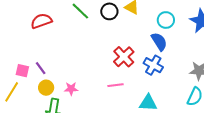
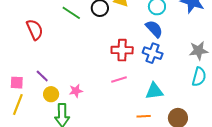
red semicircle: (41, 21) -> (35, 30), turned 95
red cross: (124, 57) -> (122, 50), turned -35
pink square: (22, 71) -> (17, 83), moved

